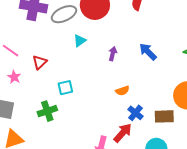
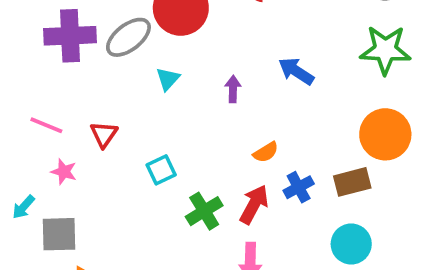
green cross: (47, 111) -> (204, 211), moved
blue cross: (135, 113) -> (299, 187), turned 35
red arrow: (123, 133) -> (254, 204), moved

